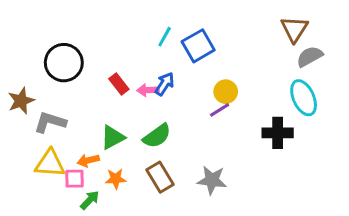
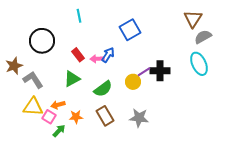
cyan line: (165, 37) -> (79, 16), moved, turned -40
yellow circle: (226, 92) -> (133, 82), moved
gray L-shape: (50, 122) -> (33, 80), turned 40
black cross: (278, 133) -> (160, 71), moved
green triangle: (113, 137) -> (72, 79), moved
pink square: (74, 179) -> (49, 117), turned 32

